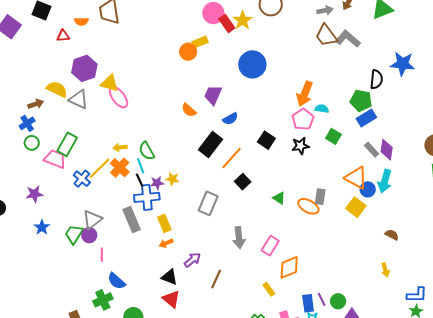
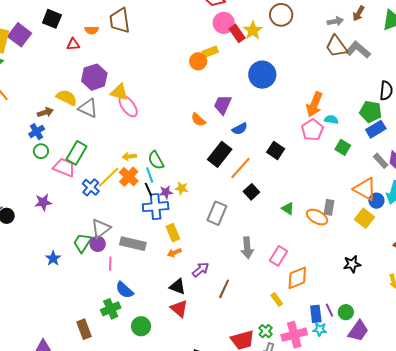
black star: (300, 146) -> (352, 264), moved
gray rectangle: (132, 220) -> (133, 244), moved, turned -55
blue star: (42, 227) -> (53, 258), moved

